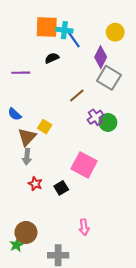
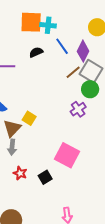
blue line: (74, 39) -> (62, 46), moved
brown line: (77, 95) -> (73, 72), moved
green circle: (108, 122) -> (90, 89), moved

